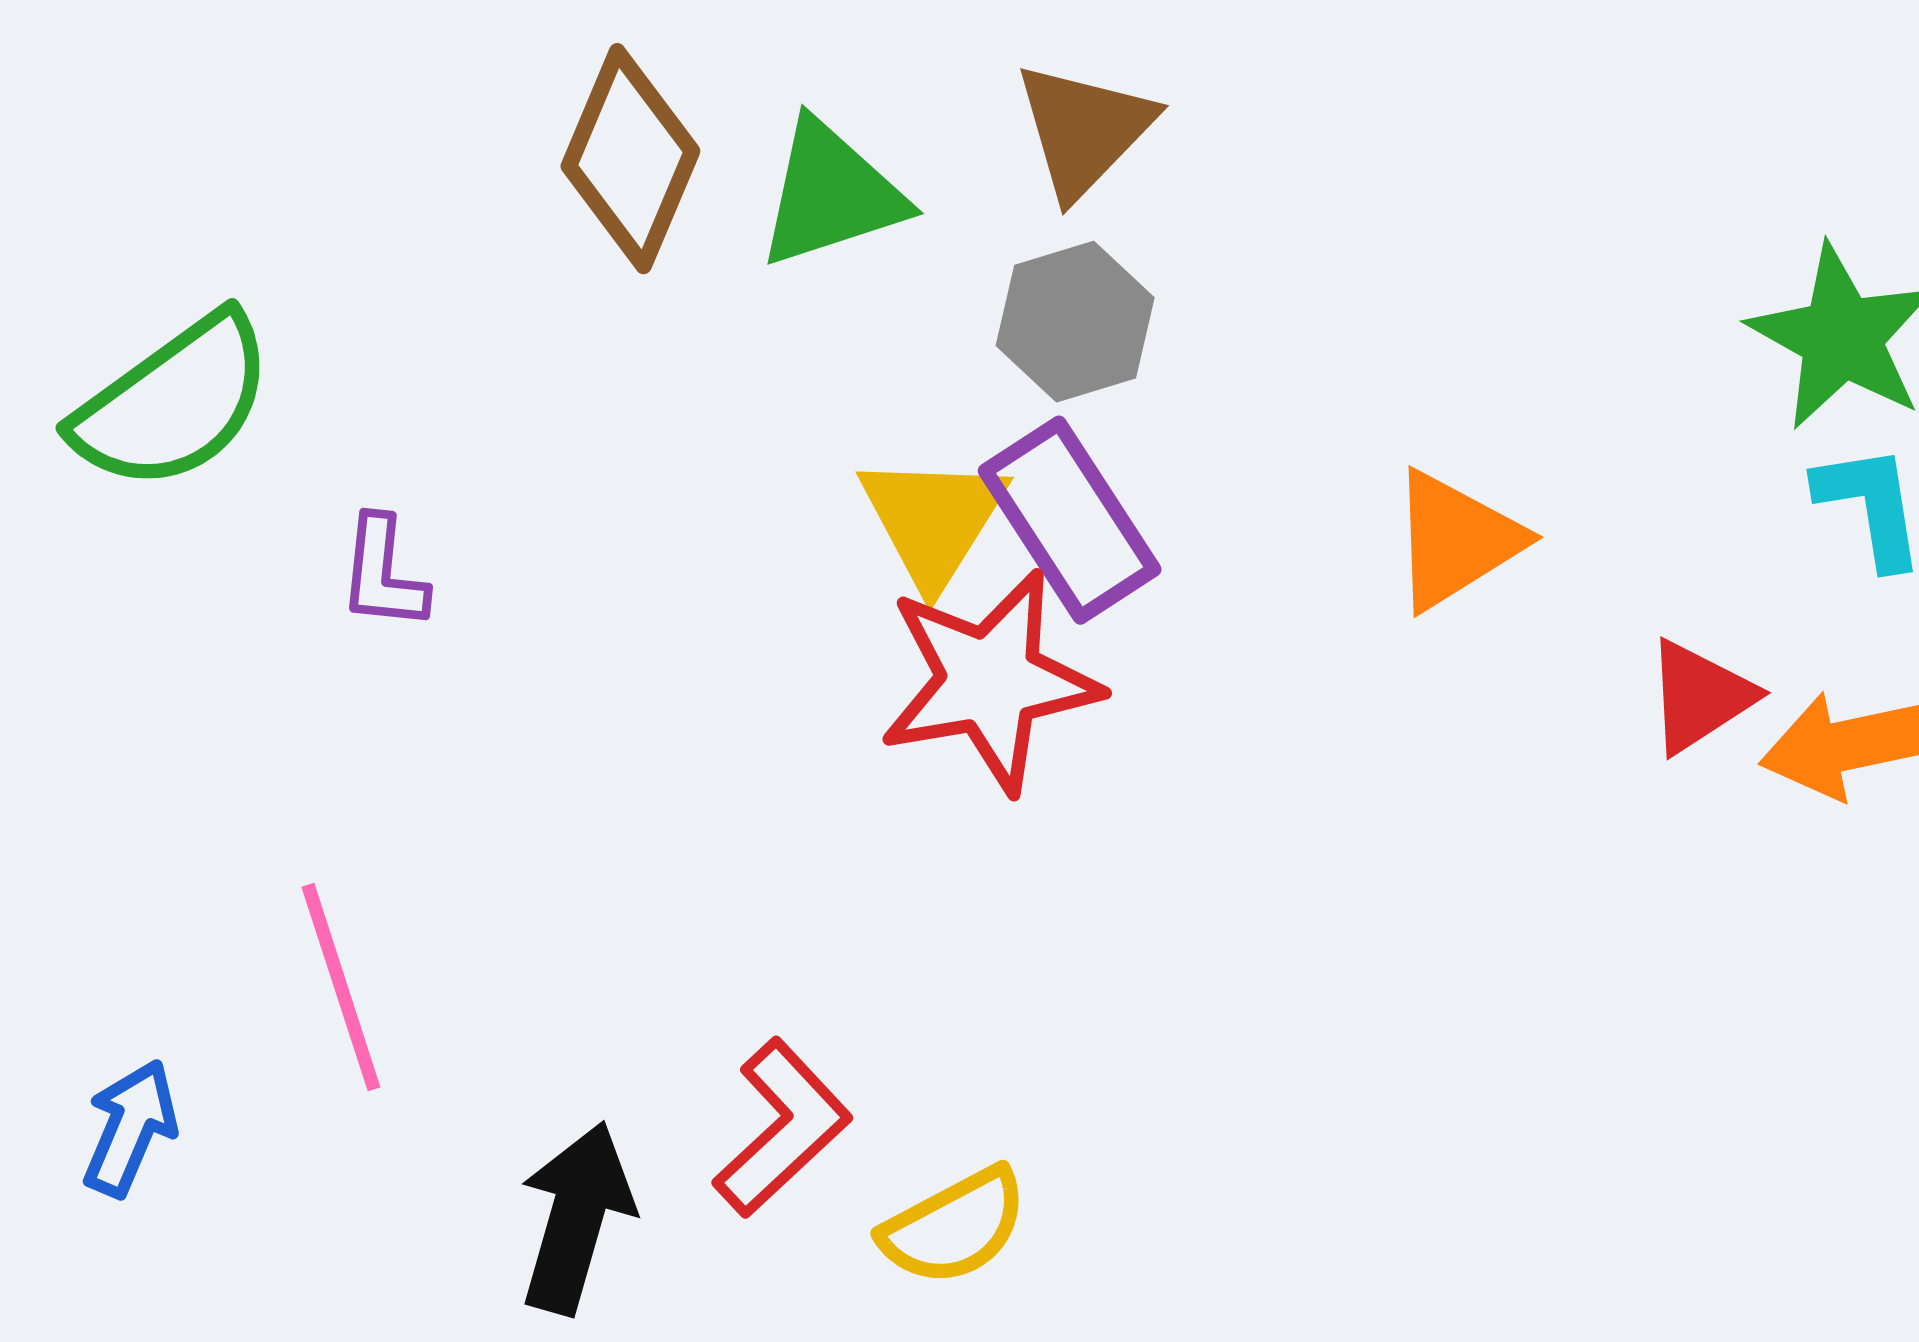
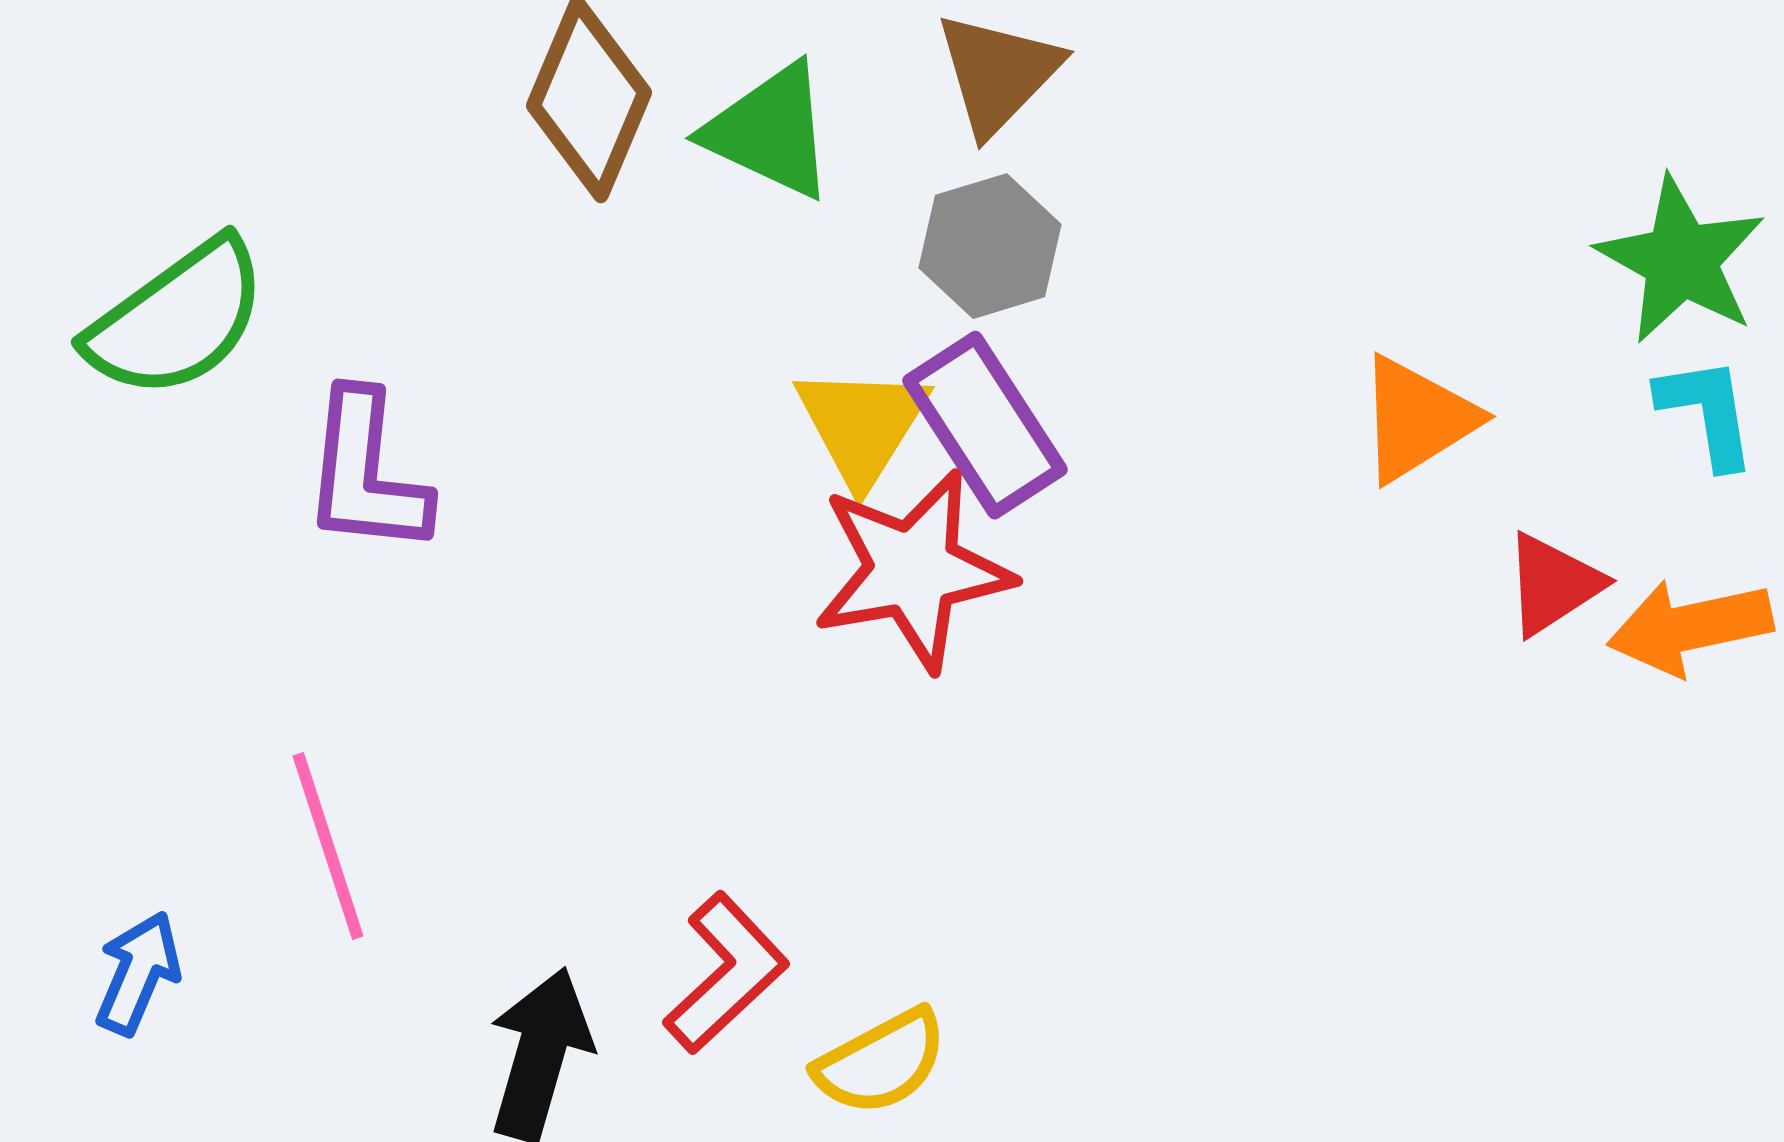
green triangle: (831, 194) -> (770, 131), turned 43
orange triangle: (1456, 540) -> (1417, 419), moved
purple L-shape: (383, 573) -> (366, 473), size x1.6

